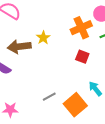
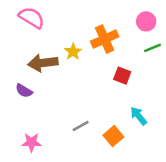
orange cross: (81, 28) -> (105, 39), moved
orange square: (75, 105) -> (113, 136), size x0.7

